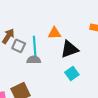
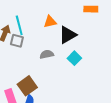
cyan line: (35, 46) -> (19, 25), moved
gray semicircle: (34, 60) -> (47, 54), moved

